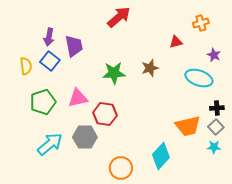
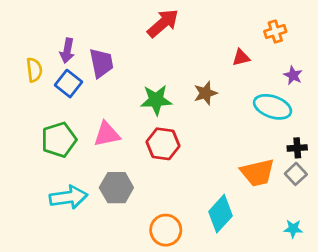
yellow semicircle: (26, 66) -> (34, 70), moved
red hexagon: (105, 114) -> (163, 144), moved
cyan arrow: (50, 144) -> (68, 197), turned 32
cyan star: (214, 147) -> (293, 229), moved

